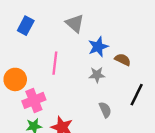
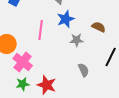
blue star: (98, 47) -> (66, 19), moved
pink cross: (34, 100) -> (23, 62), turned -30

